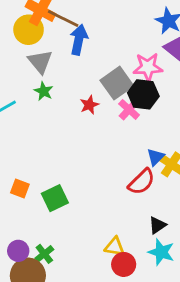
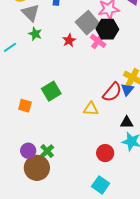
blue triangle: (156, 157) -> (127, 89), moved
green square: (55, 198) -> (51, 91), moved
black triangle: (157, 225) -> (127, 122), turned 40
yellow triangle: (115, 247) -> (91, 109), moved

